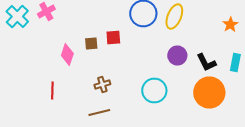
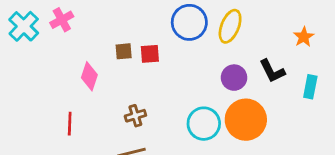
brown square: (91, 44) -> (124, 51), moved
black L-shape: (206, 62) -> (272, 71), moved
orange circle: (209, 92) -> (246, 120), moved

